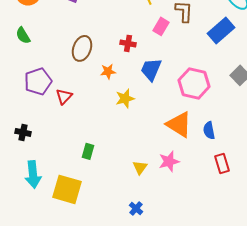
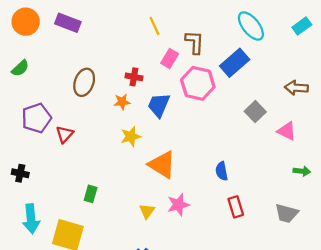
green semicircle: (23, 35) -> (20, 68), turned -102
orange star: (108, 71) -> (122, 102), moved
pink hexagon: (194, 83) -> (198, 83), moved
orange triangle: (179, 124) -> (162, 165), moved

